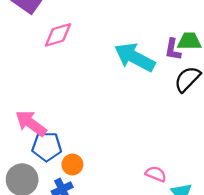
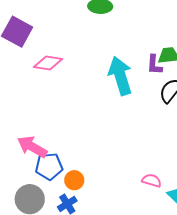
pink diamond: (58, 35) -> (48, 63), turned 32
cyan arrow: (135, 57) -> (120, 76), turned 51

